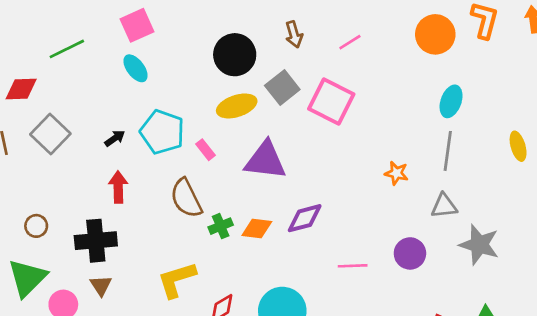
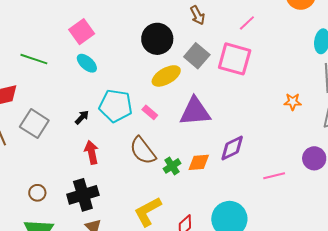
pink line: (350, 42) -> (247, 23), moved
green line: (67, 49) -> (34, 59), turned 56

